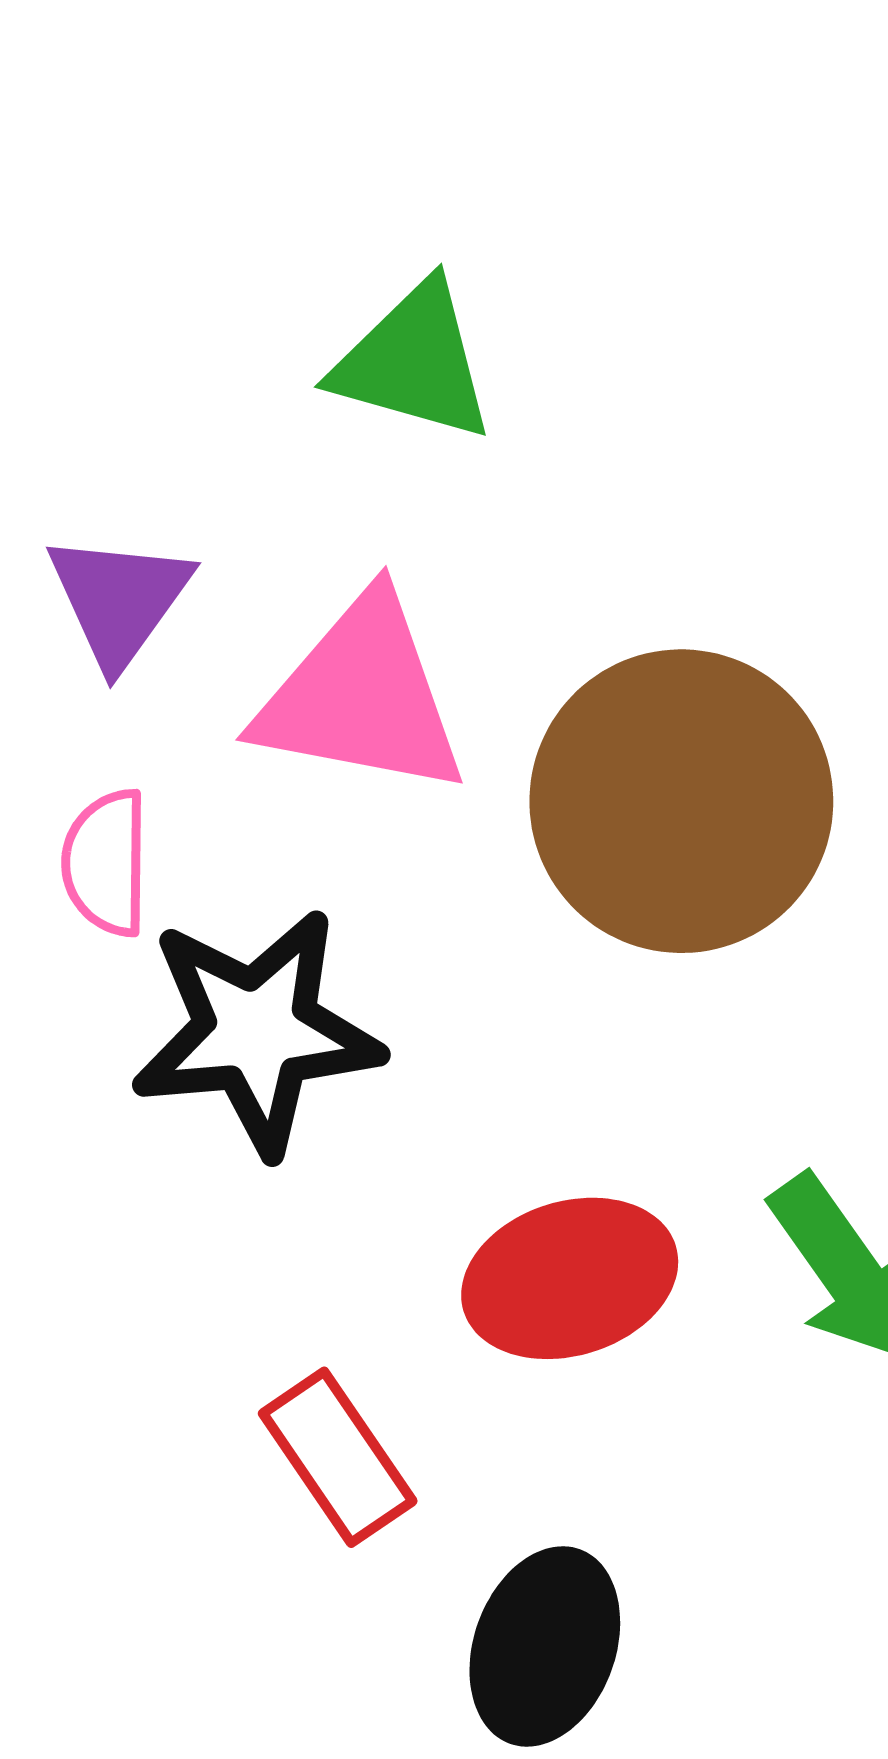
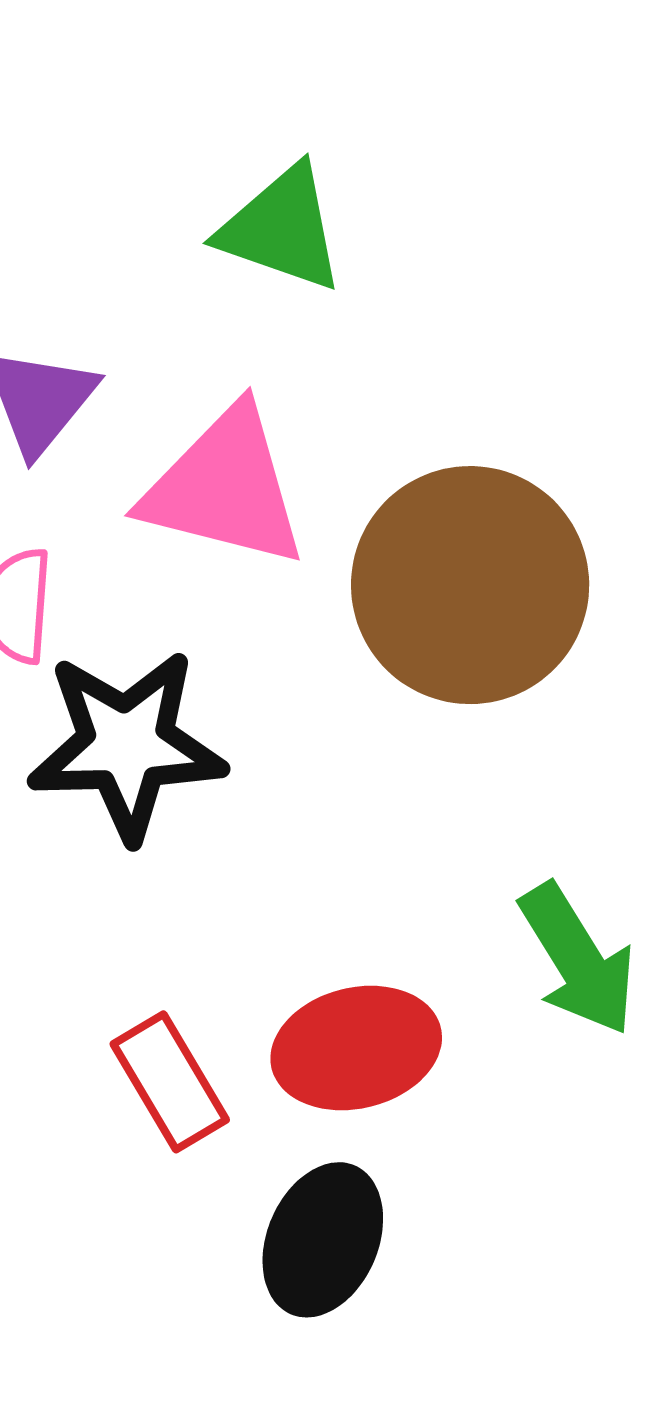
red ellipse: (570, 1278) -> (356, 1048), moved

